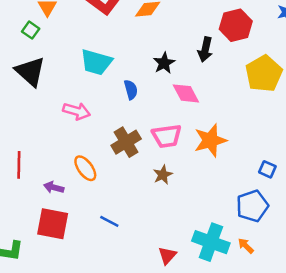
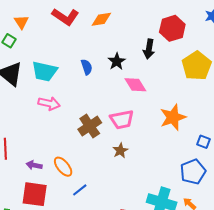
cyan trapezoid: (96, 62) -> (45, 71), moved
blue semicircle: (131, 90) -> (87, 67), moved
orange star: (210, 140) -> (173, 117), moved
orange ellipse: (85, 168) -> (63, 167), moved
blue line: (109, 221) -> (80, 190), turned -63

